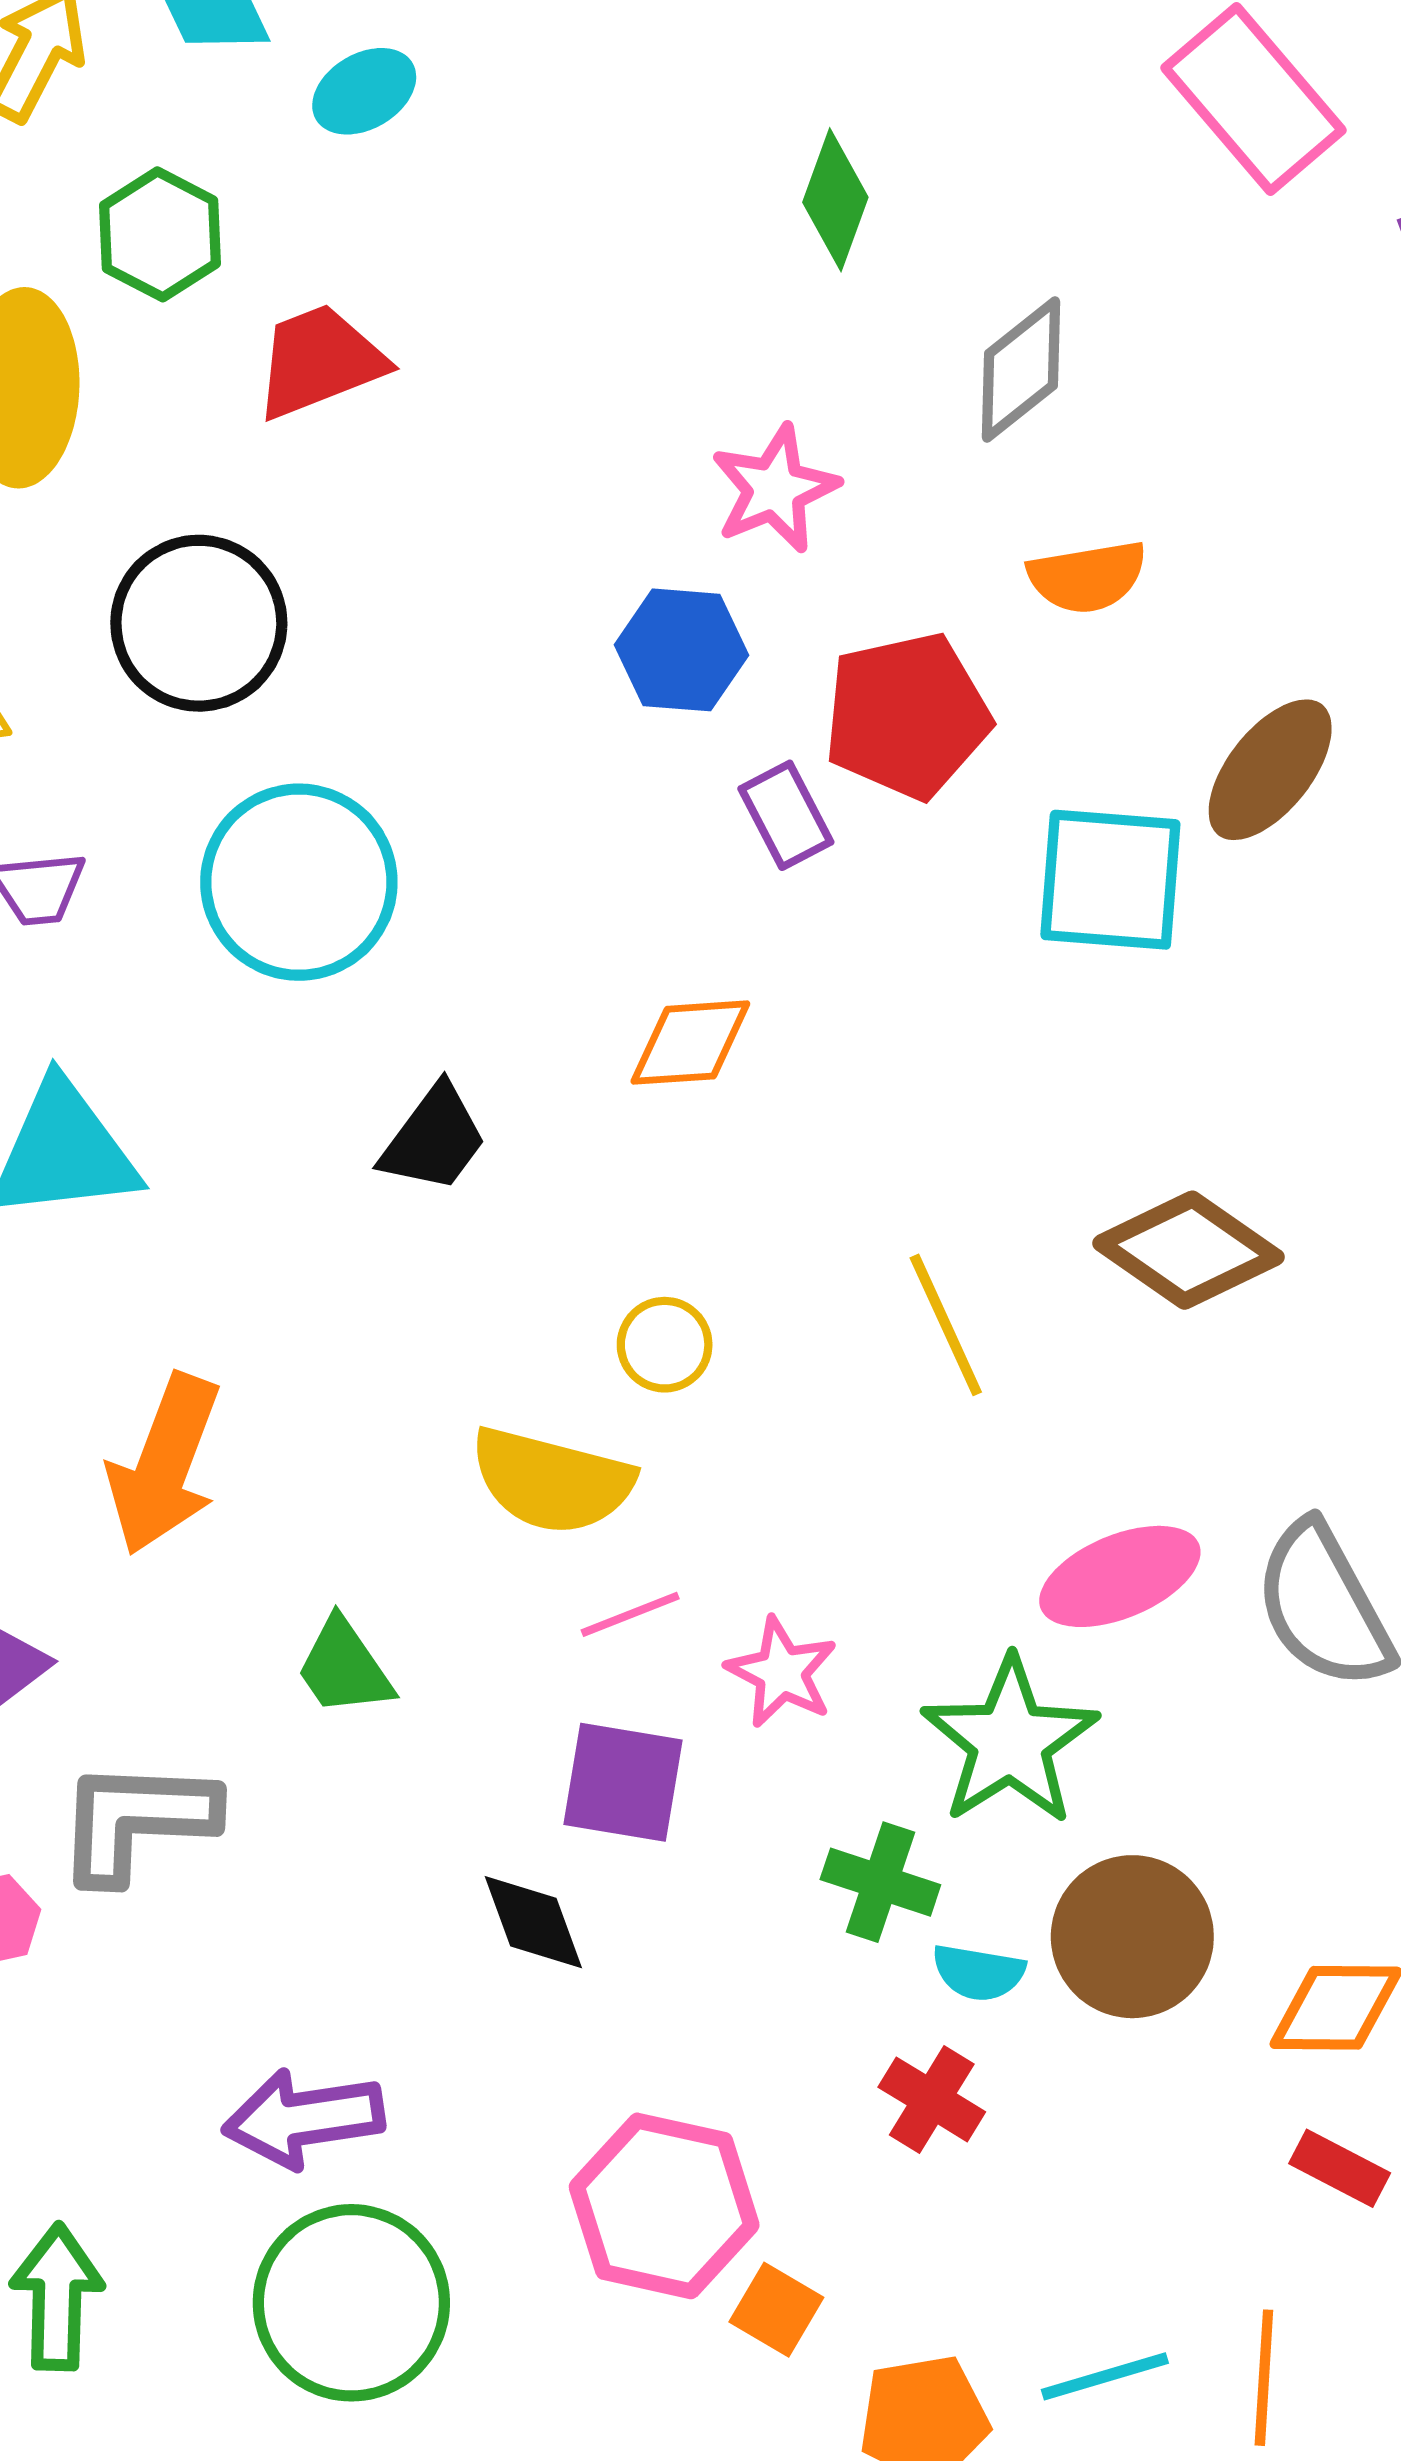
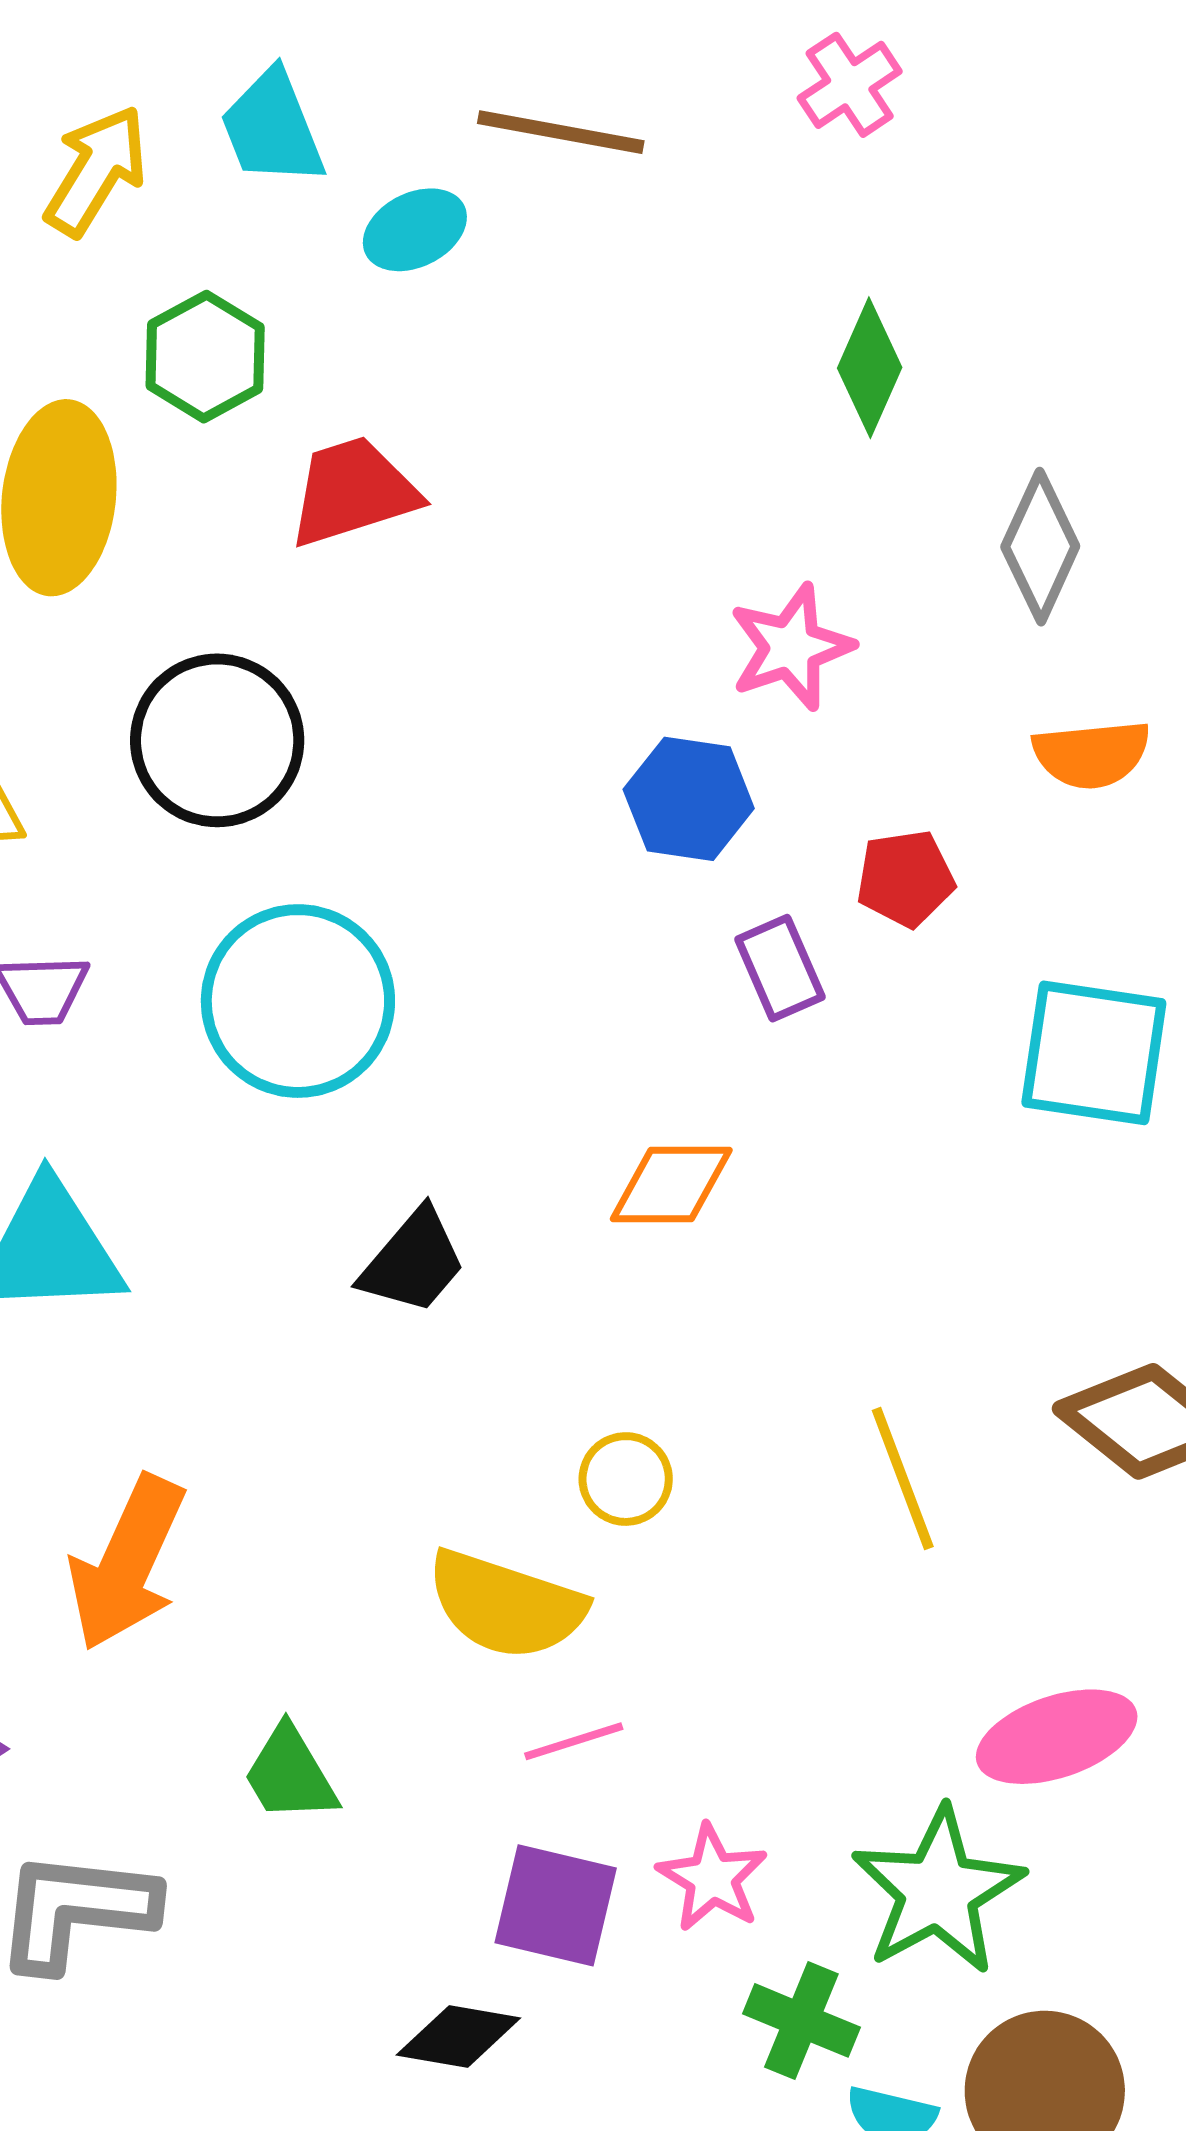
gray diamond: (1021, 369) -> (1040, 547), turned -31
red pentagon: (907, 716) -> (905, 878), size x0.6
pink star: (782, 1672) -> (712, 1878), moved
black diamond: (533, 1922) -> (458, 2037), turned -64

